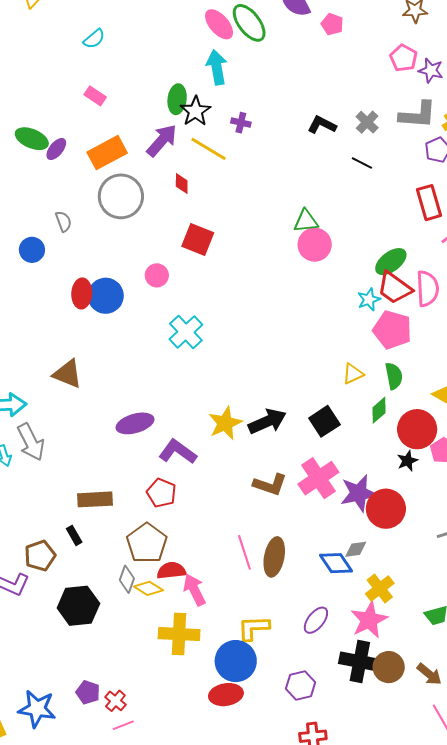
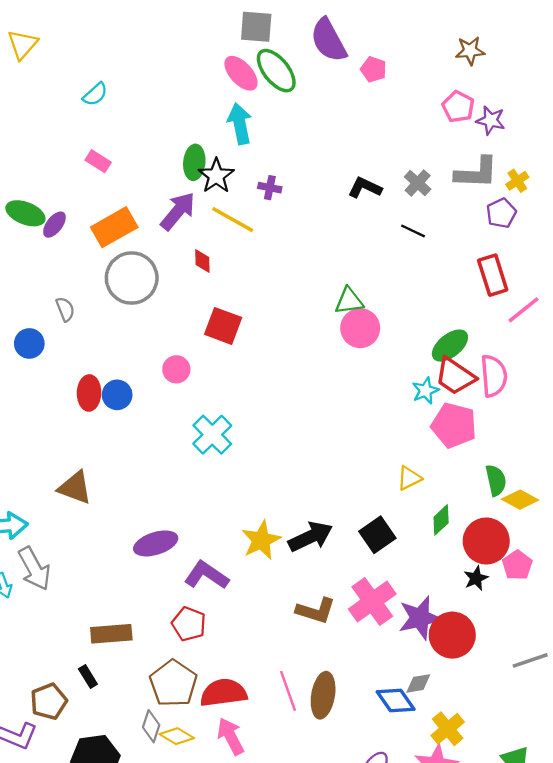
blue circle: (106, 296) -> (117, 395), size x0.7
green semicircle: (394, 376) -> (496, 480), moved
red semicircle: (171, 571) -> (224, 693), moved, size x1.4

